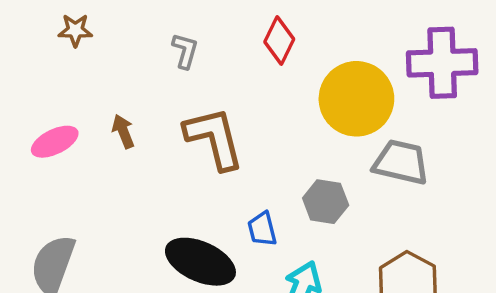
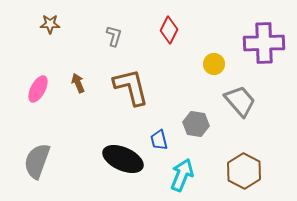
yellow circle: (356, 99) -> (214, 64), size x0.5
pink ellipse: (55, 142) -> (38, 89), turned -36
gray trapezoid: (401, 162) -> (240, 101), turned 36

